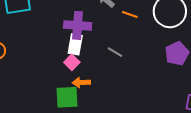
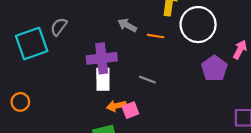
pink square: (72, 62) -> (130, 110), moved, turned 35
orange arrow: (81, 82) -> (116, 106), moved

